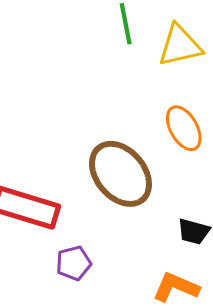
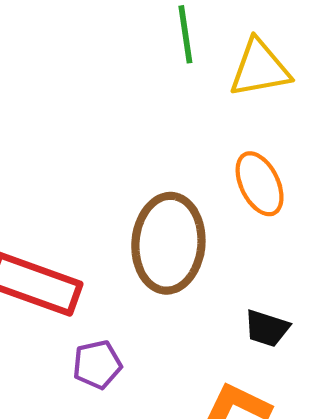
brown ellipse: (120, 174) -> (168, 243), turned 42

